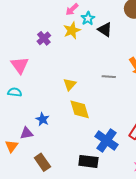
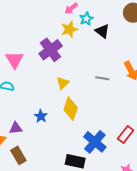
purple cross: (44, 38) -> (51, 50), moved, size x1.6
yellow diamond: (80, 109) -> (71, 109), turned 30
blue star: (43, 119) -> (41, 116), moved
brown rectangle: (42, 162) -> (18, 155), moved

